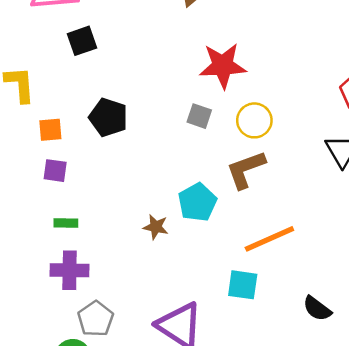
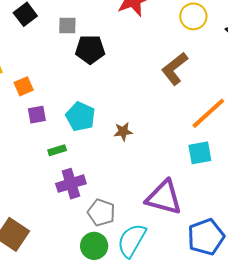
gray square: (199, 116) -> (67, 25), moved
black pentagon: (108, 117) -> (90, 49), moved
yellow circle: (254, 120) -> (193, 16), moved
cyan pentagon: (197, 202) -> (80, 117), moved

